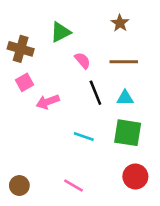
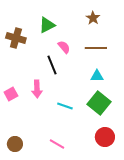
pink square: (24, 82) -> (11, 94), moved
black line: (95, 93) -> (52, 65), moved
pink arrow: (48, 102) -> (37, 89), moved, turned -72
green square: (128, 133) -> (99, 103), turned 30

